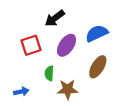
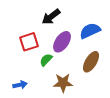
green semicircle: (49, 73) -> (46, 60), moved, turned 40

